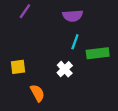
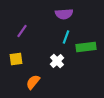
purple line: (25, 11) -> (22, 31), moved
orange semicircle: (37, 93) -> (33, 82), turned -112

